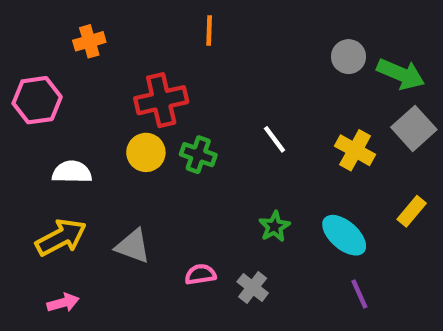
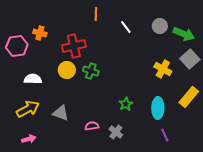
orange cross: (89, 41) -> (40, 33), moved, turned 32
white line: (274, 139) -> (126, 27), moved
yellow rectangle: (412, 211) -> (189, 97), size x1.5
cyan ellipse: (344, 235) -> (158, 108), turned 50

